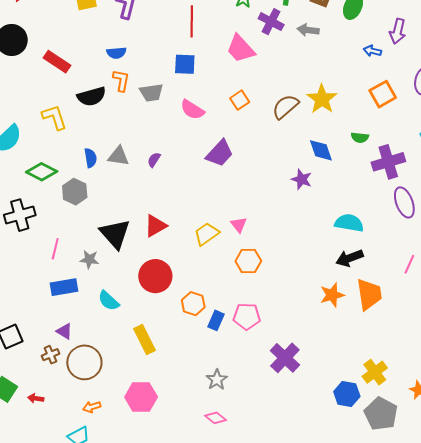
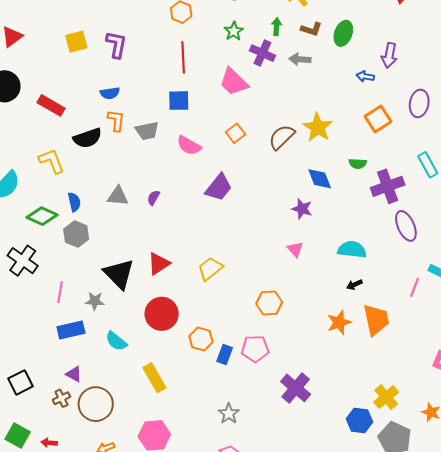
blue semicircle: (91, 158) -> (74, 202), moved
black cross: (20, 215) -> (23, 261), turned -36
pink triangle: (239, 225) -> (295, 249), moved
black arrow: (350, 258) -> (354, 285), size x0.6
orange hexagon: (248, 261) -> (269, 303), moved

